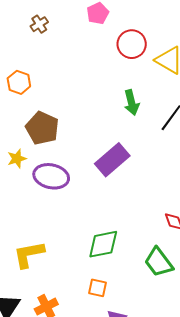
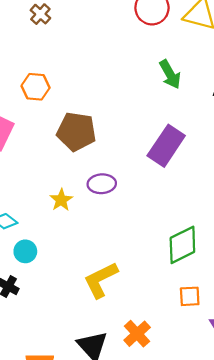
yellow star: (17, 159) -> (61, 200), moved
purple ellipse: (51, 176) -> (102, 184), size x0.7

